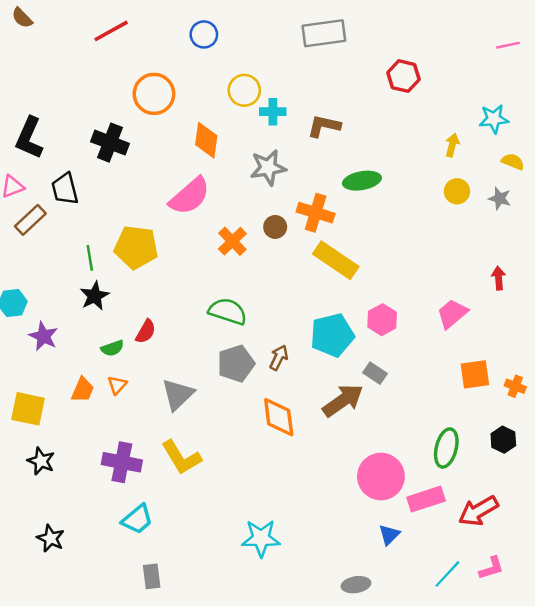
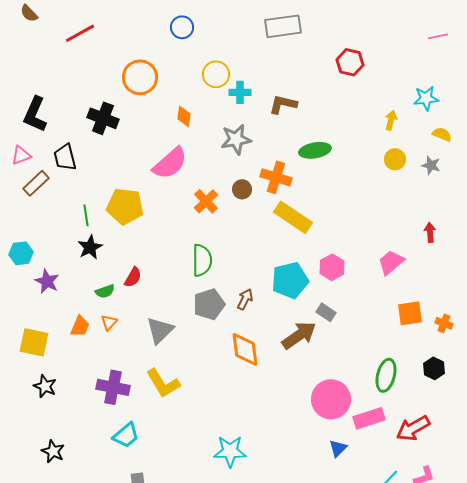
red line: (111, 31) -> (80, 33), moved
orange diamond: (206, 140) -> (184, 116), size x0.7
green semicircle: (228, 311) -> (202, 260), turned 72

